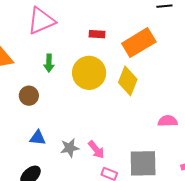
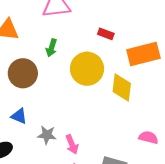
yellow diamond: (128, 81) -> (122, 87), turned -32
brown circle: (29, 96) -> (23, 73), size x1.5

